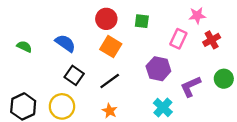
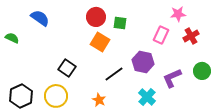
green square: (142, 21) -> (120, 23), moved
blue semicircle: (65, 43) -> (40, 18), moved
green semicircle: (24, 47) -> (12, 38), moved
black line: (110, 81) -> (114, 74), moved

